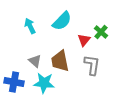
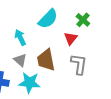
cyan arrow: (30, 26) -> (20, 37), moved
green cross: (101, 32) -> (83, 20), moved

